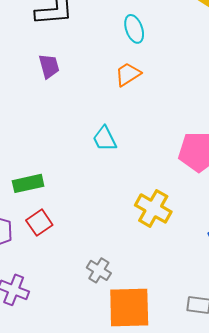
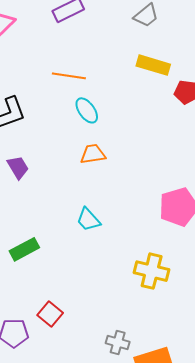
orange trapezoid: (128, 74) -> (93, 154), turned 40
green rectangle: (28, 183) -> (24, 249), moved

